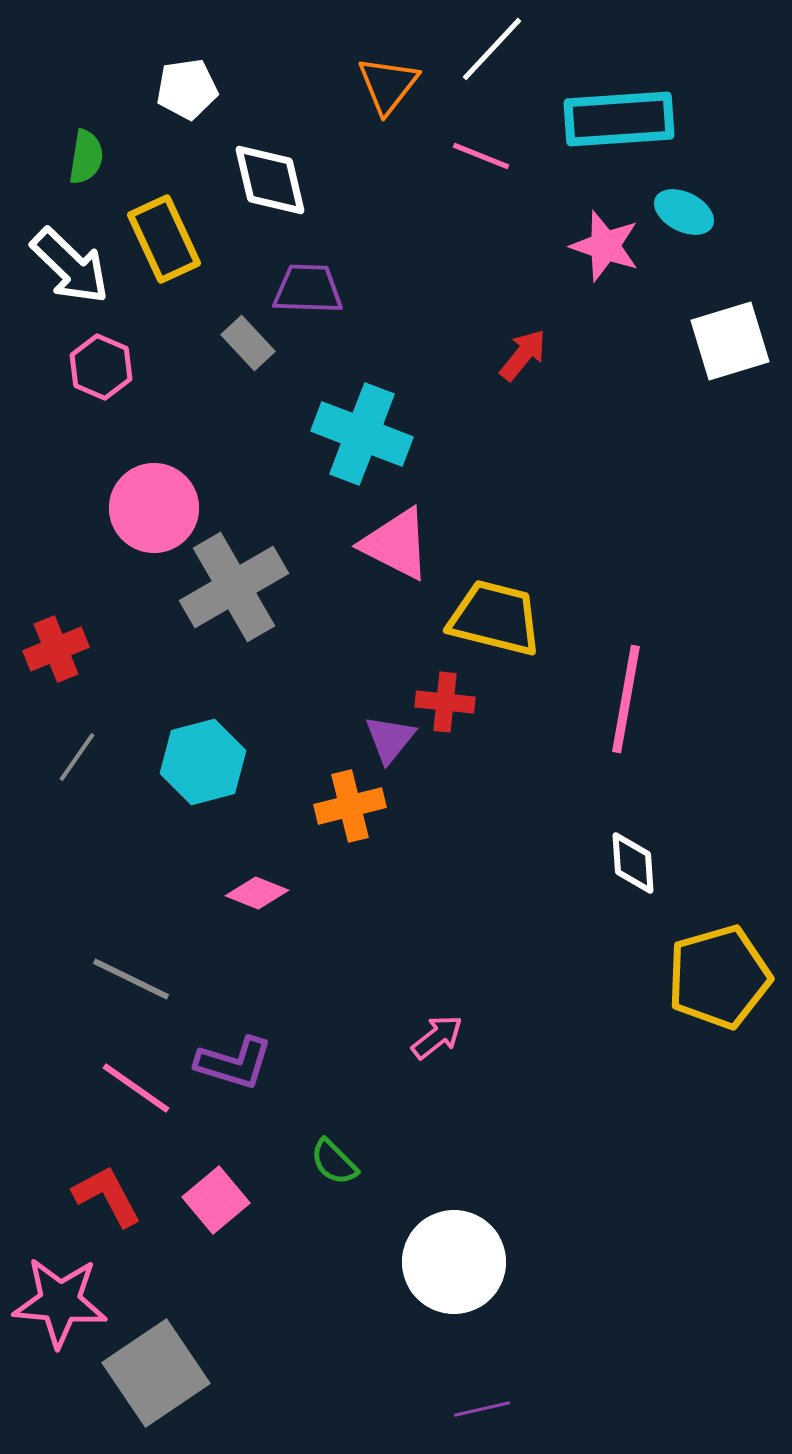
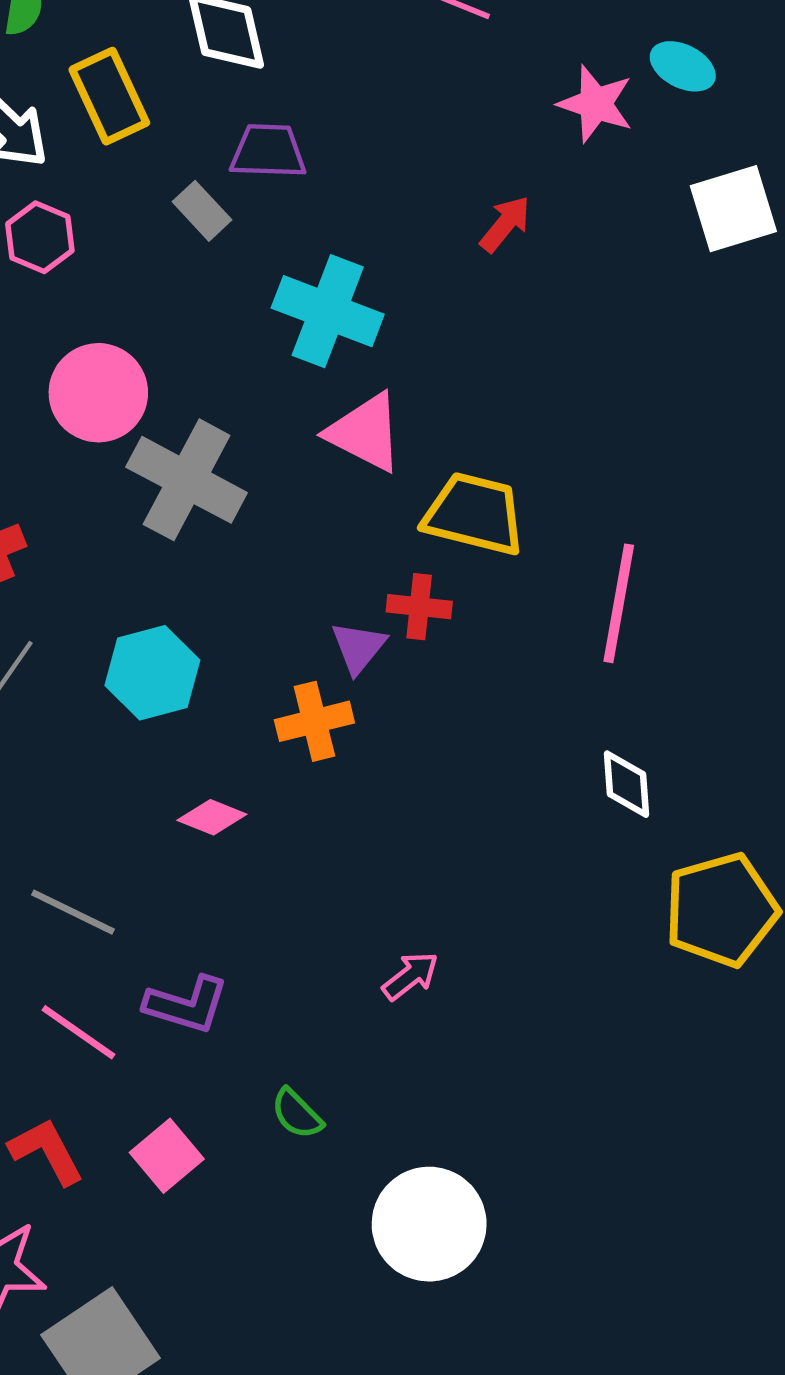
gray cross: (234, 587) -> (187, 480), turned -32

